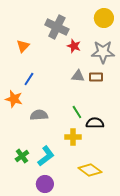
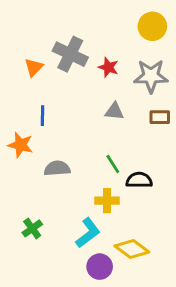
gray cross: (57, 27) -> (70, 54), moved
brown rectangle: (96, 77) -> (160, 117), moved
blue line: (29, 79) -> (42, 116), turned -32
cyan L-shape: (46, 156) -> (88, 233), moved
purple circle: (45, 184) -> (100, 267), moved

